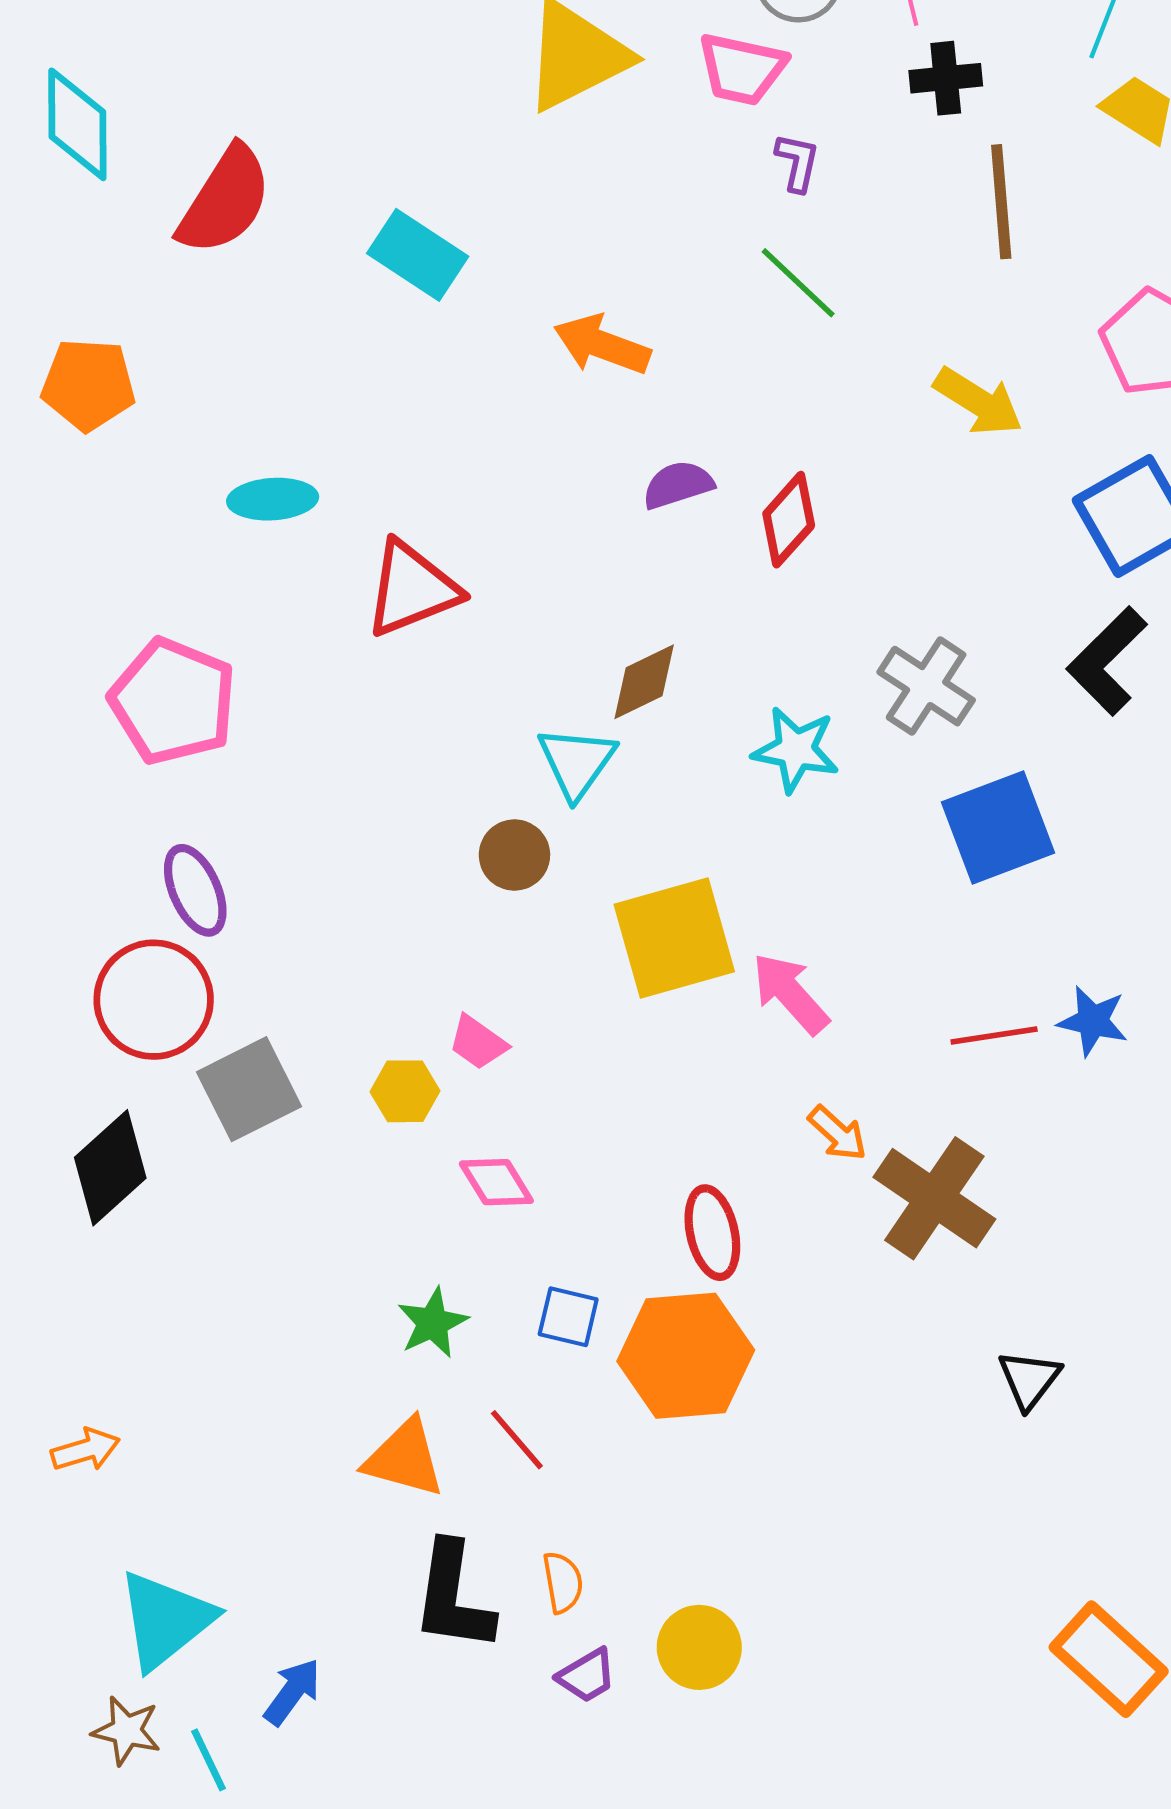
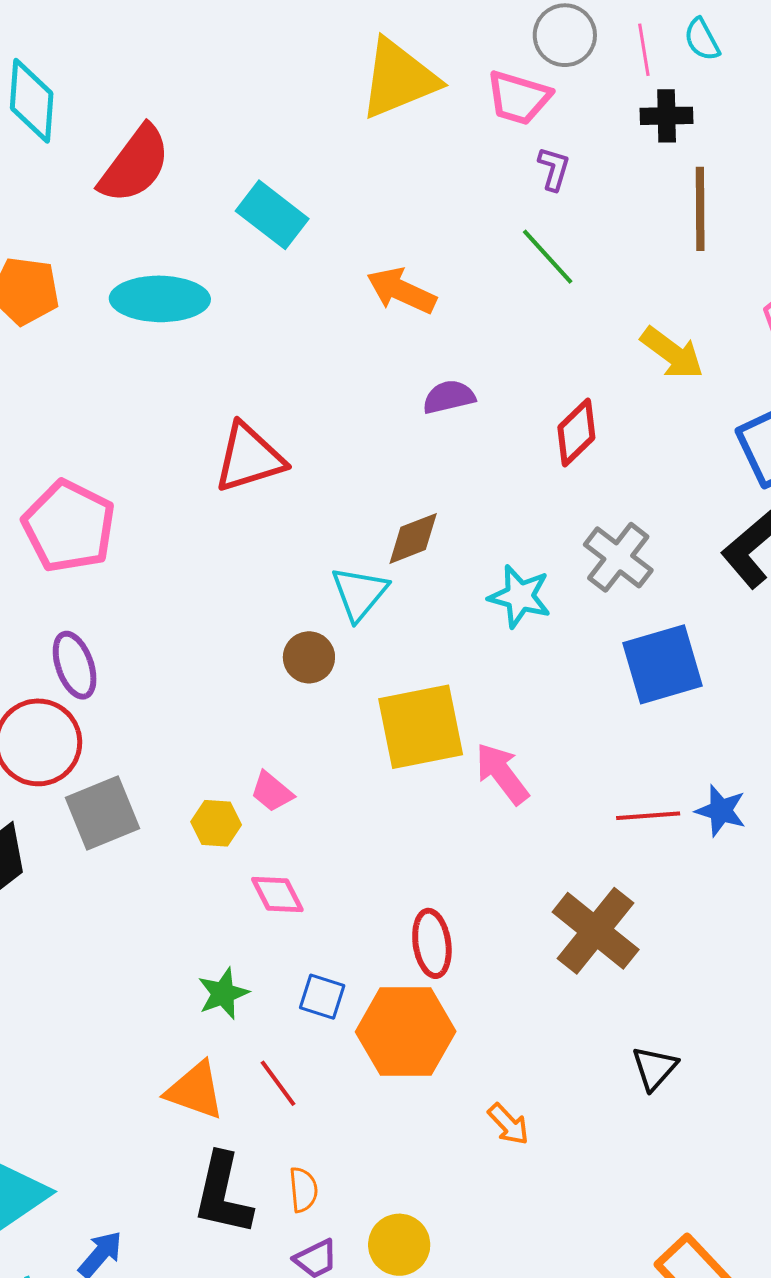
cyan ellipse: (273, 499) -> (160, 299), moved, size x1.5
red diamond: (789, 520) -> (576, 432), moved
orange arrow: (837, 1133) -> (508, 1124), moved

